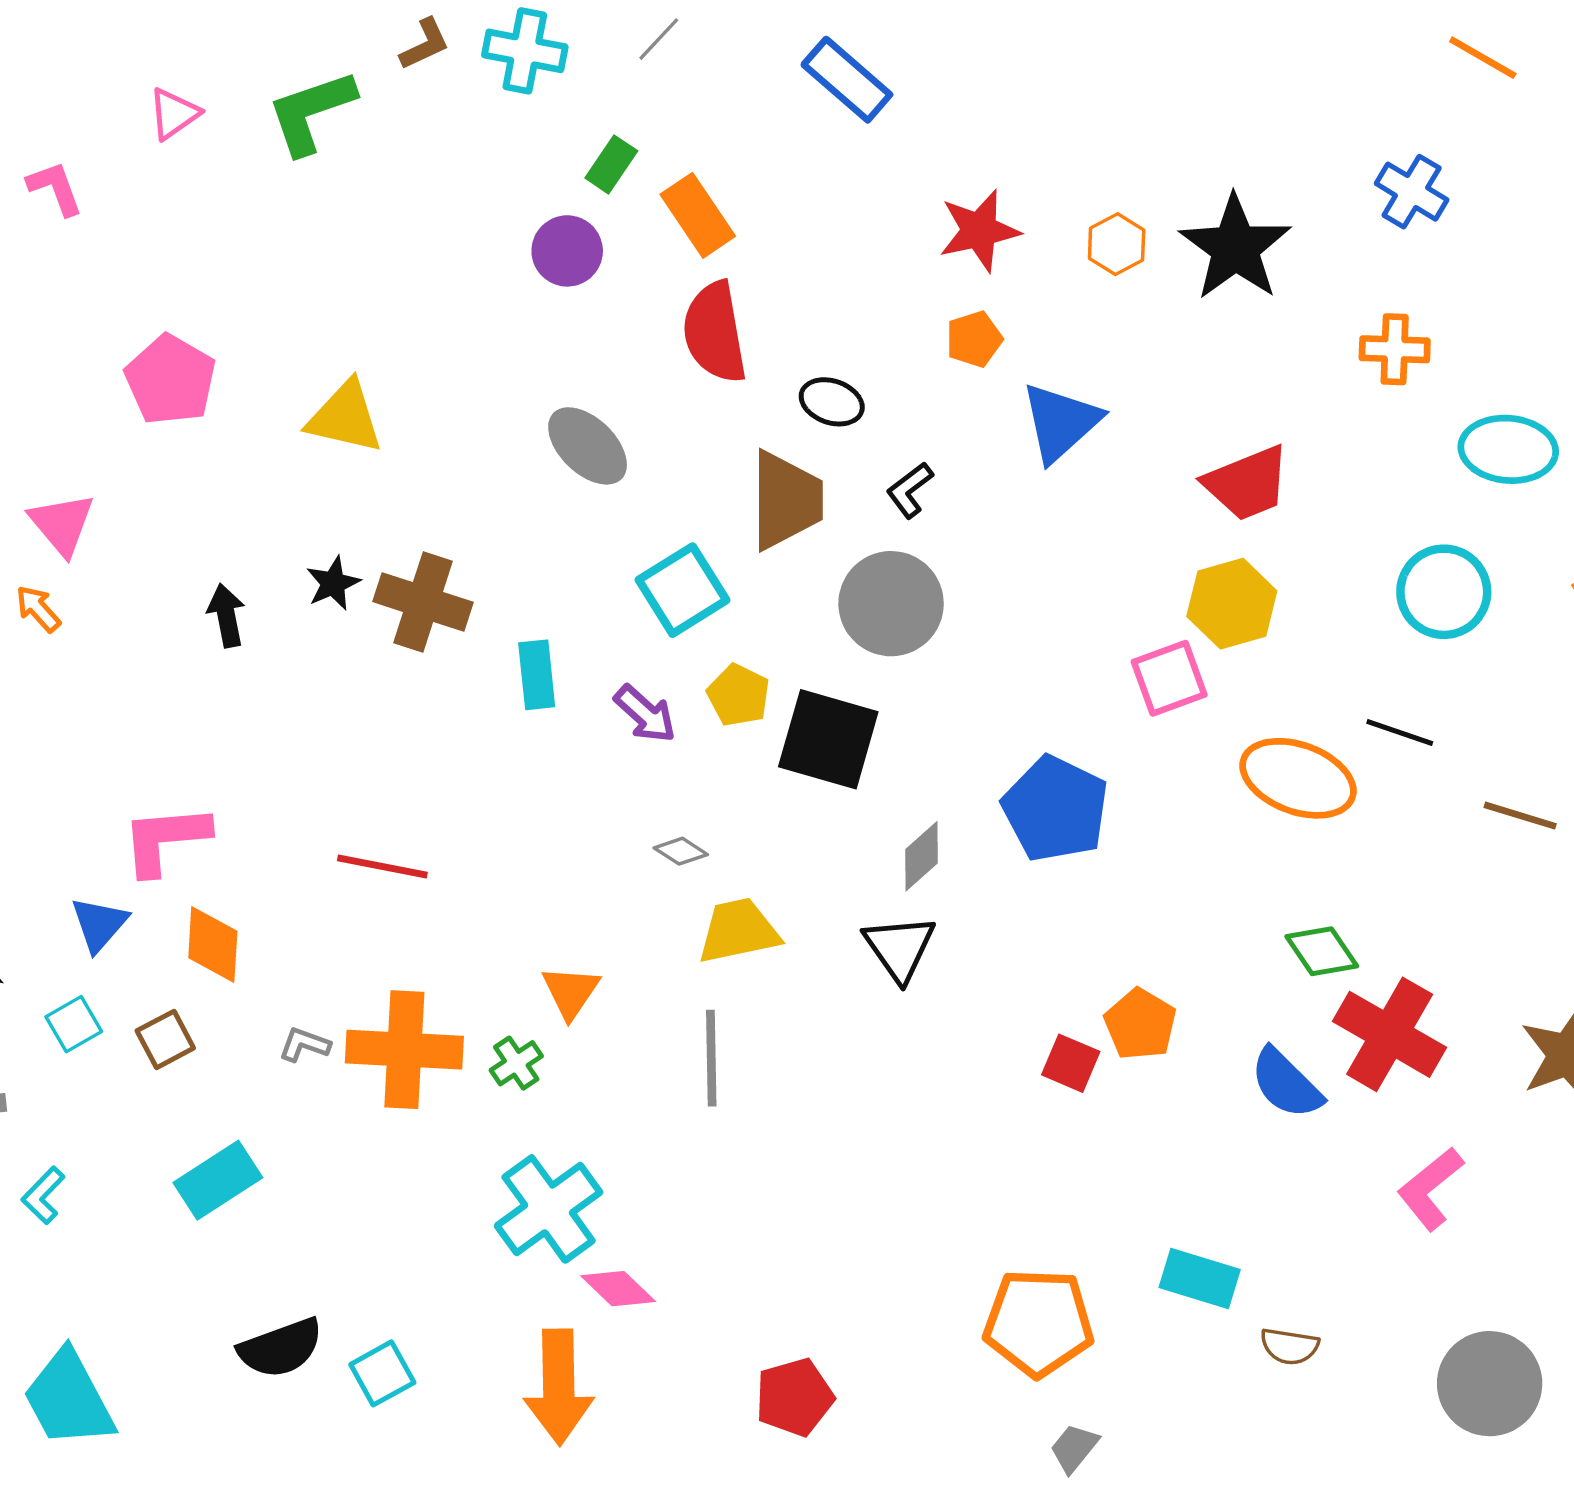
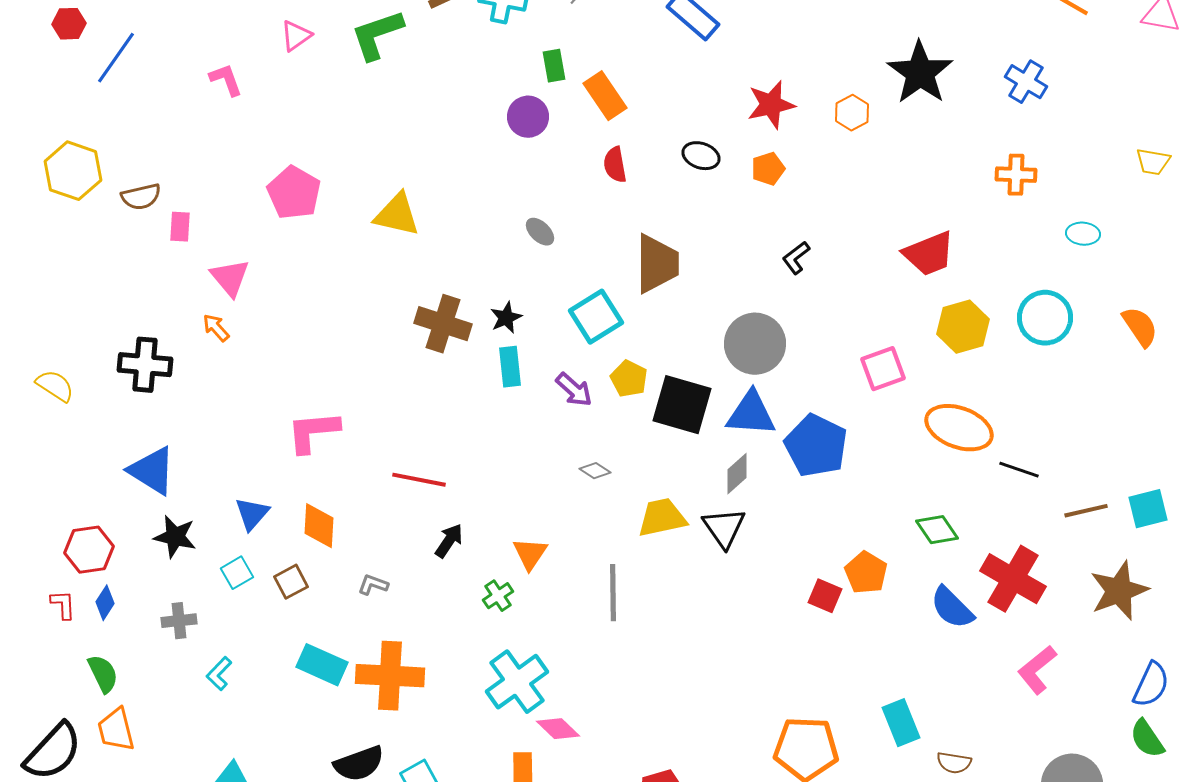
green rectangle: (611, 164) -> (554, 66), turned -44
black star: (1235, 248) -> (920, 73), moved
red semicircle: (715, 332) -> (615, 165), size x0.6
black ellipse: (832, 402) -> (701, 156), moved
blue triangle: (1061, 422) -> (751, 414), moved, turned 46
gray ellipse: (588, 446) -> (540, 232), size x0.6
cyan ellipse: (1508, 449) -> (1083, 234), size x0.6
black L-shape: (910, 490) -> (796, 258), moved
black star: (333, 583) -> (506, 318), moved
gray circle: (891, 604) -> (755, 344), moved
yellow hexagon: (1232, 604) -> (963, 327), moved
black arrow: (226, 616) -> (449, 541), moved, turned 45
black line: (1400, 733) -> (1019, 470), moved
brown line: (1520, 816) -> (1086, 511), moved, turned -30
pink L-shape: (165, 839) -> (313, 432), moved
yellow trapezoid: (738, 931) -> (662, 518), moved
green diamond: (1322, 951) -> (937, 530), moved
orange cross: (404, 1050) -> (390, 676), moved
cyan rectangle: (218, 1180) -> (322, 665), turned 57
cyan rectangle: (1200, 1278) -> (901, 723), turned 51

